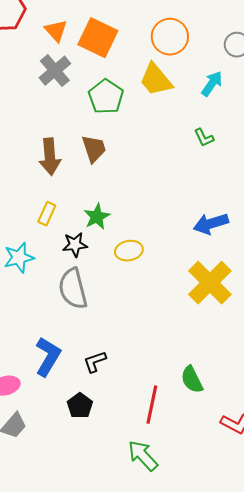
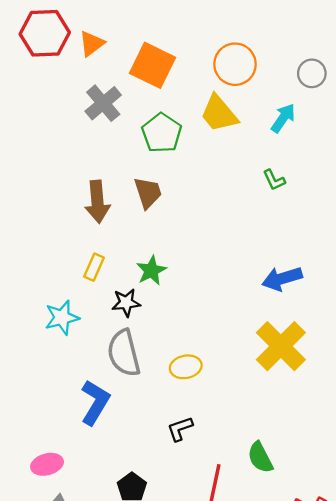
orange triangle: (56, 31) -> (92, 44), moved, turned 35
yellow ellipse: (129, 251) -> (186, 367), moved
blue L-shape: (48, 357) -> (95, 402), moved
black L-shape: (95, 362) -> (180, 429), moved

